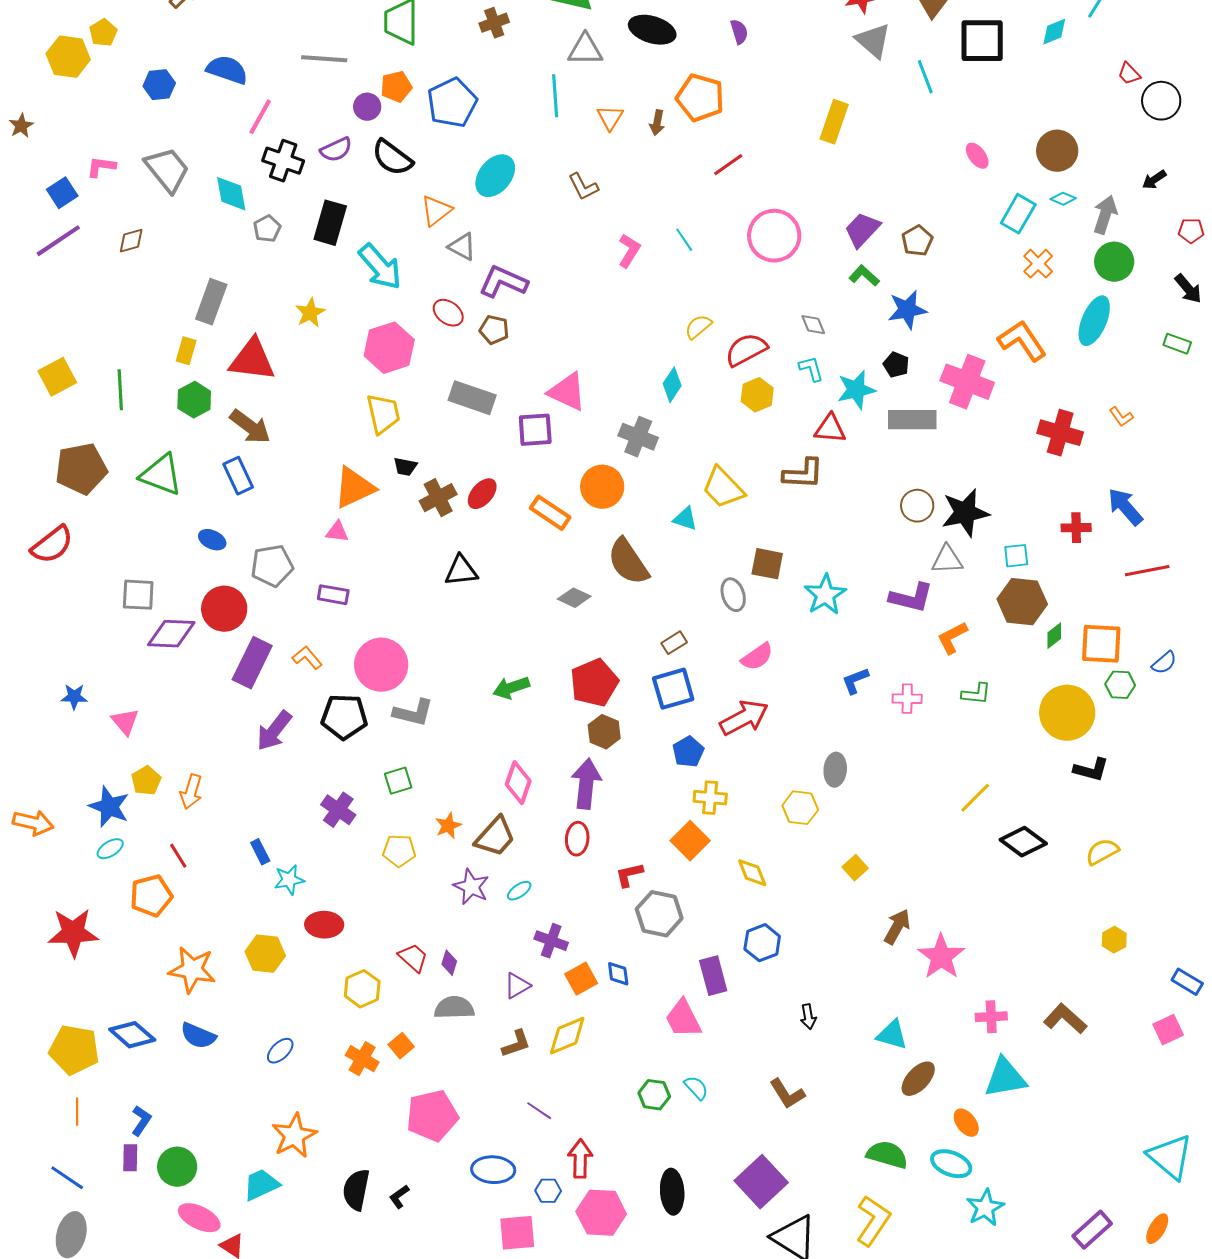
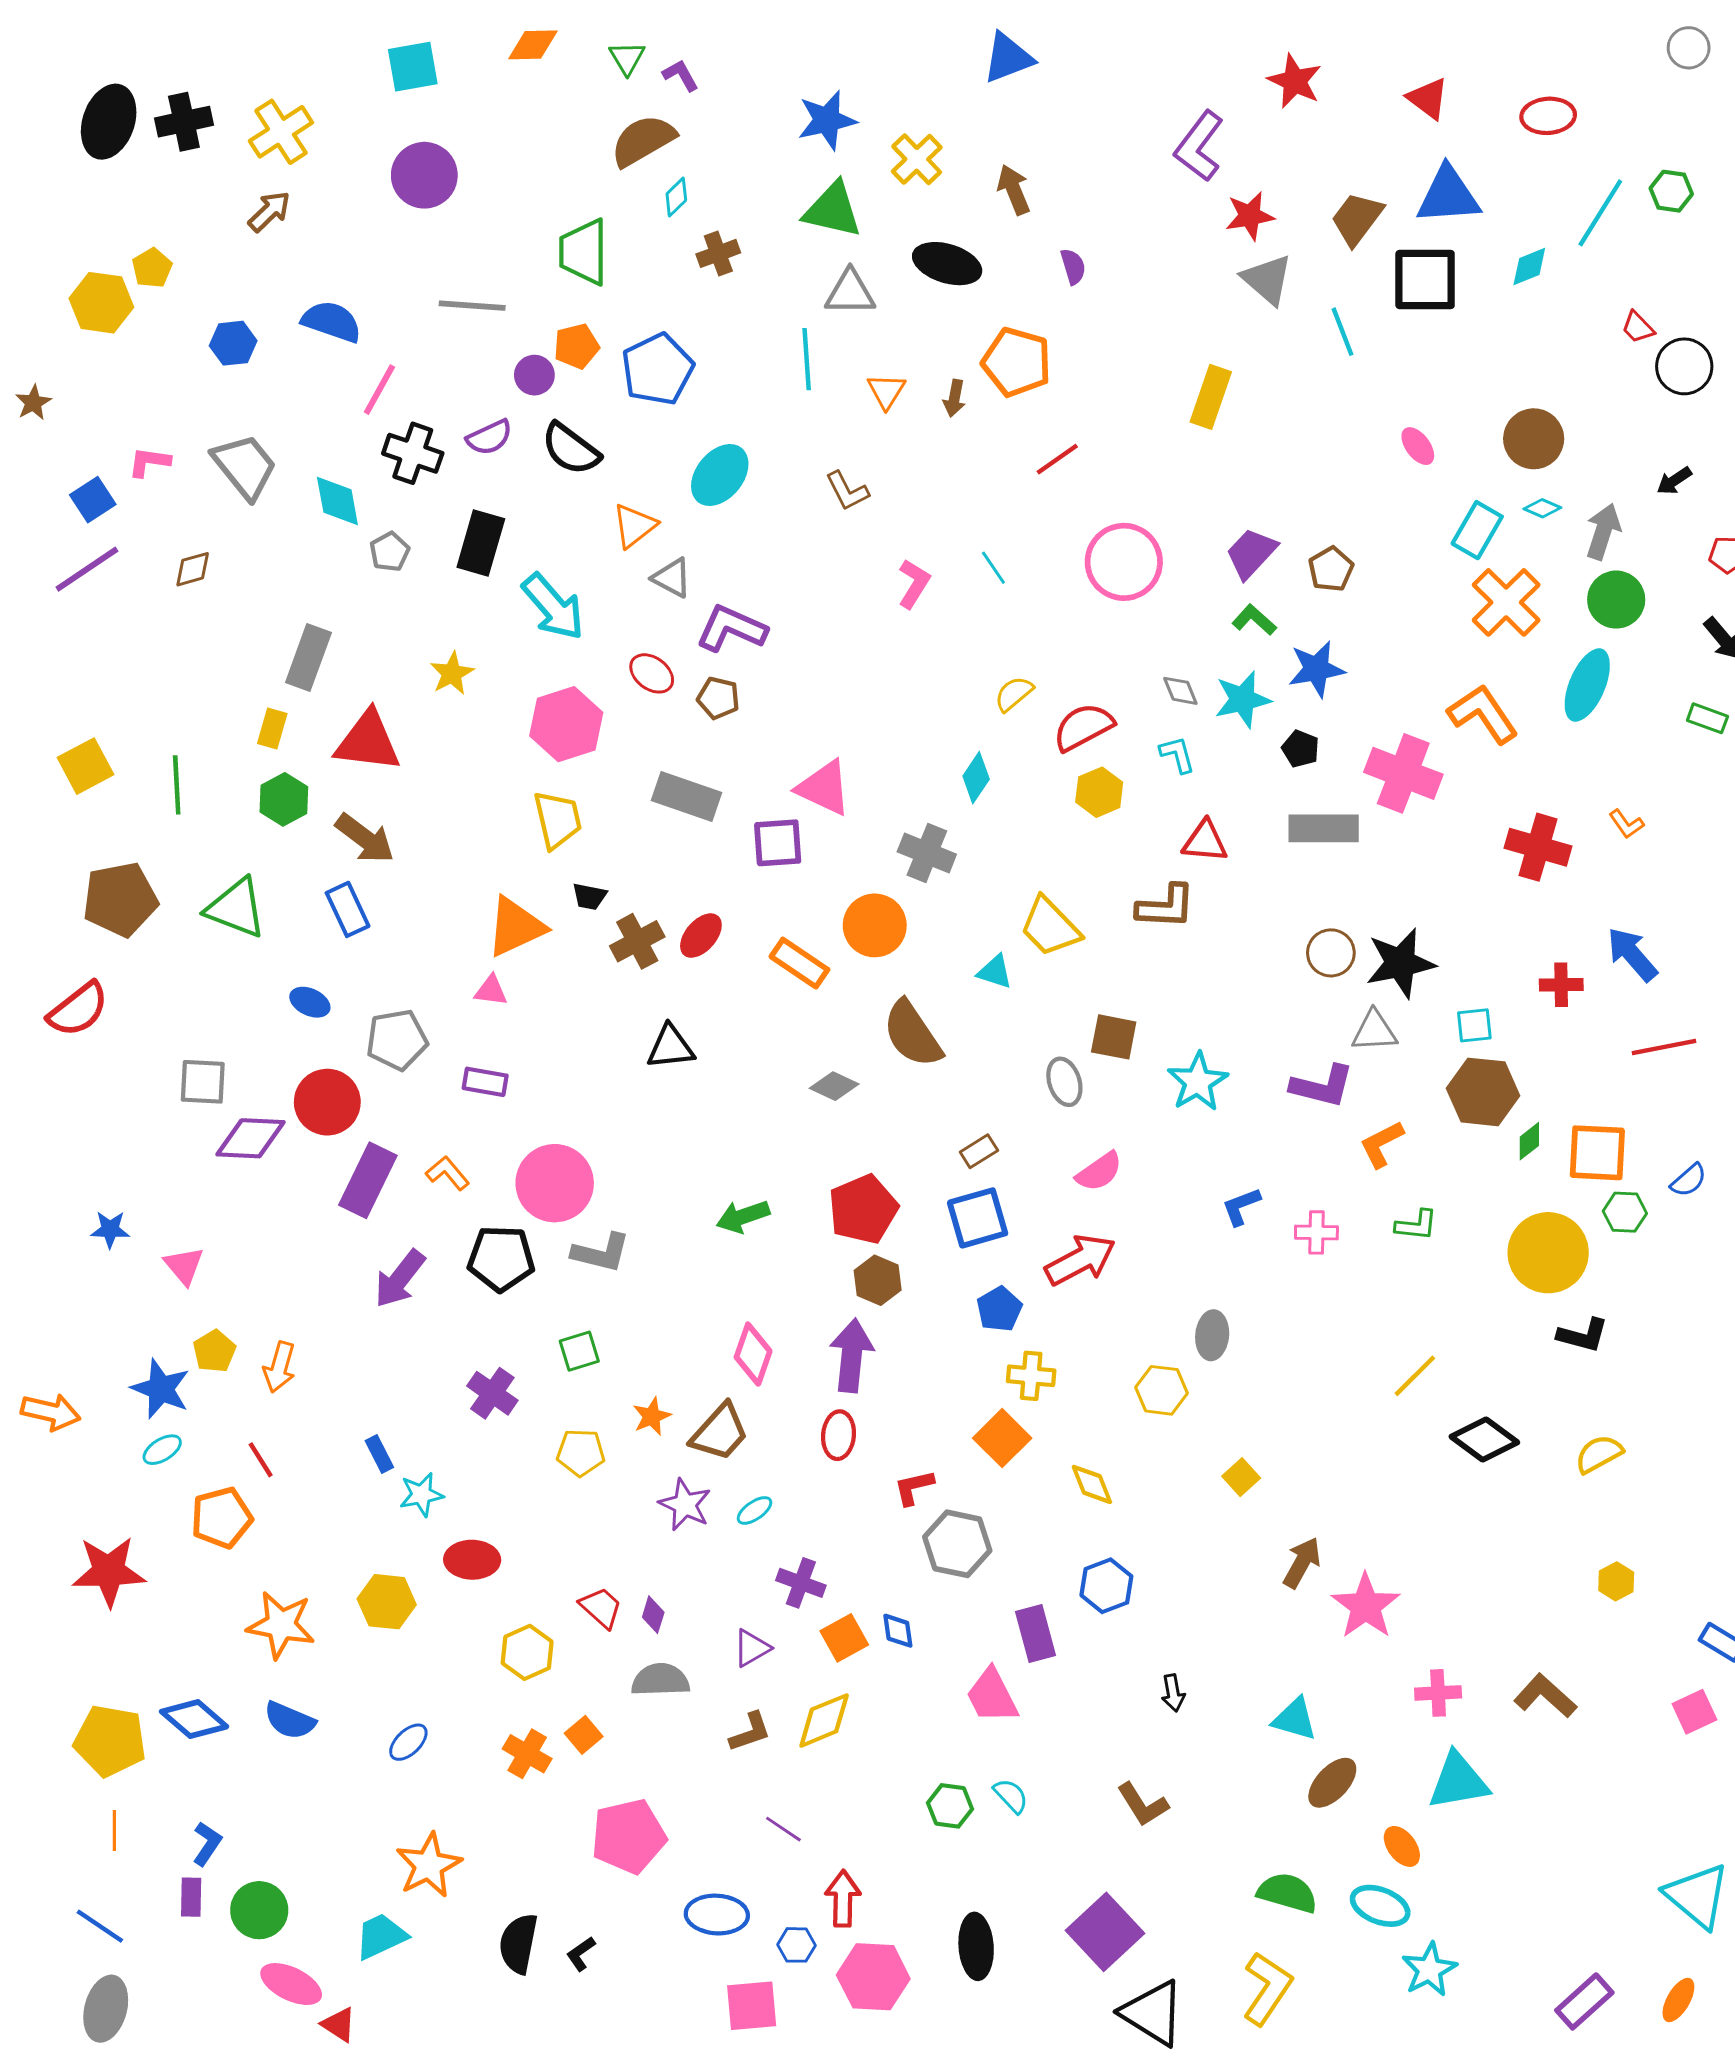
orange cross: (1038, 264) -> (1506, 602), size x1.6
cyan star: (856, 390) -> (1243, 699), moved

